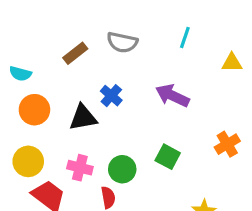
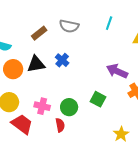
purple arrow: (172, 96) -> (117, 71), moved
black triangle: (83, 118) -> (36, 64), moved

